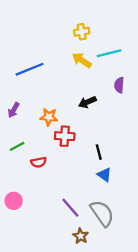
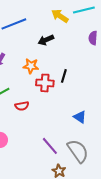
black arrow: (87, 102) -> (46, 40), moved
black line: (99, 152) -> (64, 76), moved, turned 32

